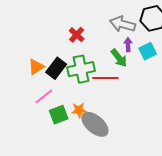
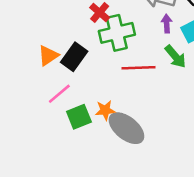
green arrow: (119, 58) -> (175, 57), moved
green cross: (81, 69) -> (117, 33), moved

